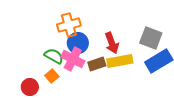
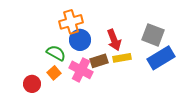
pink cross: (73, 59) -> (81, 70), moved
yellow rectangle: (120, 61) -> (122, 58), size x0.7

